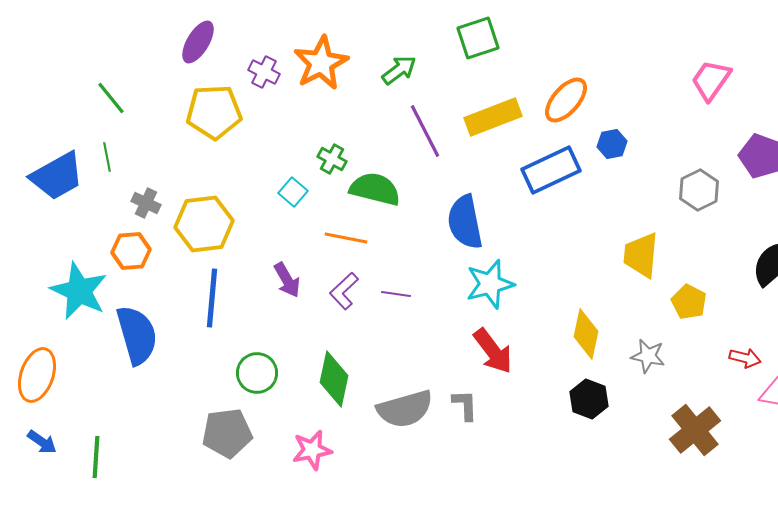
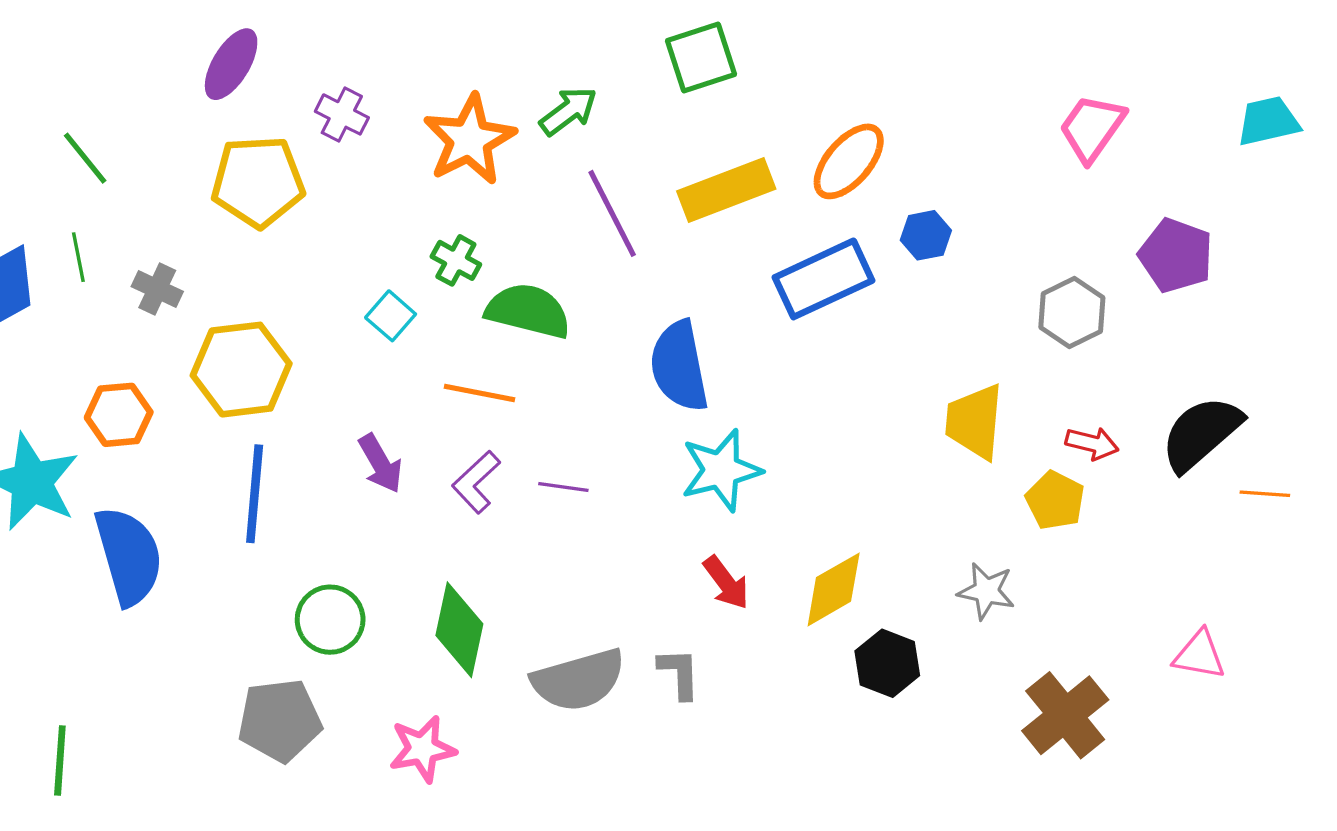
orange star: (321, 63) -> (469, 140), moved
gray cross: (146, 203) -> (157, 289), moved
yellow diamond: (586, 334) -> (834, 589), moved, turned 48
red arrow: (493, 351) -> (726, 583), size x0.7
red arrow: (745, 358) -> (1092, 443), moved

